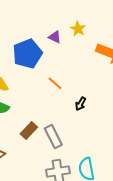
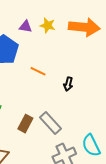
yellow star: (78, 29) -> (48, 25), moved

